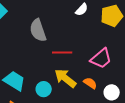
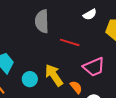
red line: (62, 52) -> (70, 42), moved

